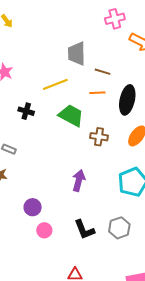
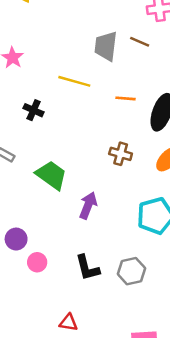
brown line: (102, 72) -> (140, 42), moved
yellow line: (55, 84) -> (74, 81), turned 30
green trapezoid: (71, 115) -> (51, 175), moved
purple circle: (33, 207) -> (16, 239), moved

